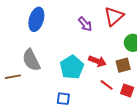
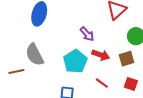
purple arrow: (85, 24) -> (87, 34), moved
red line: (107, 85) -> (102, 83), moved

